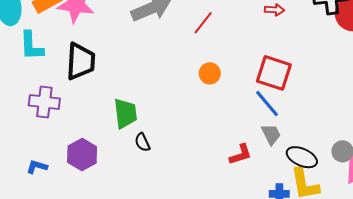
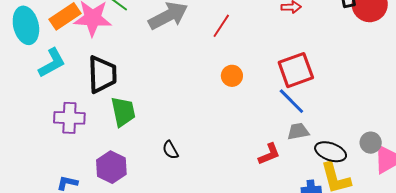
cyan L-shape: (31, 46) -> (52, 63), turned -112
red square: (274, 73) -> (296, 70), turned -33
green trapezoid: (125, 113) -> (123, 112), moved
gray trapezoid: (271, 134) -> (298, 131), turned -70

